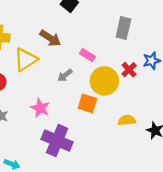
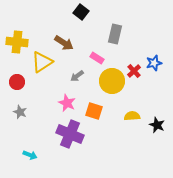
gray rectangle: (123, 28) -> (115, 34), moved
orange square: (87, 103) -> (94, 111), moved
pink star: (40, 108) -> (67, 103), moved

